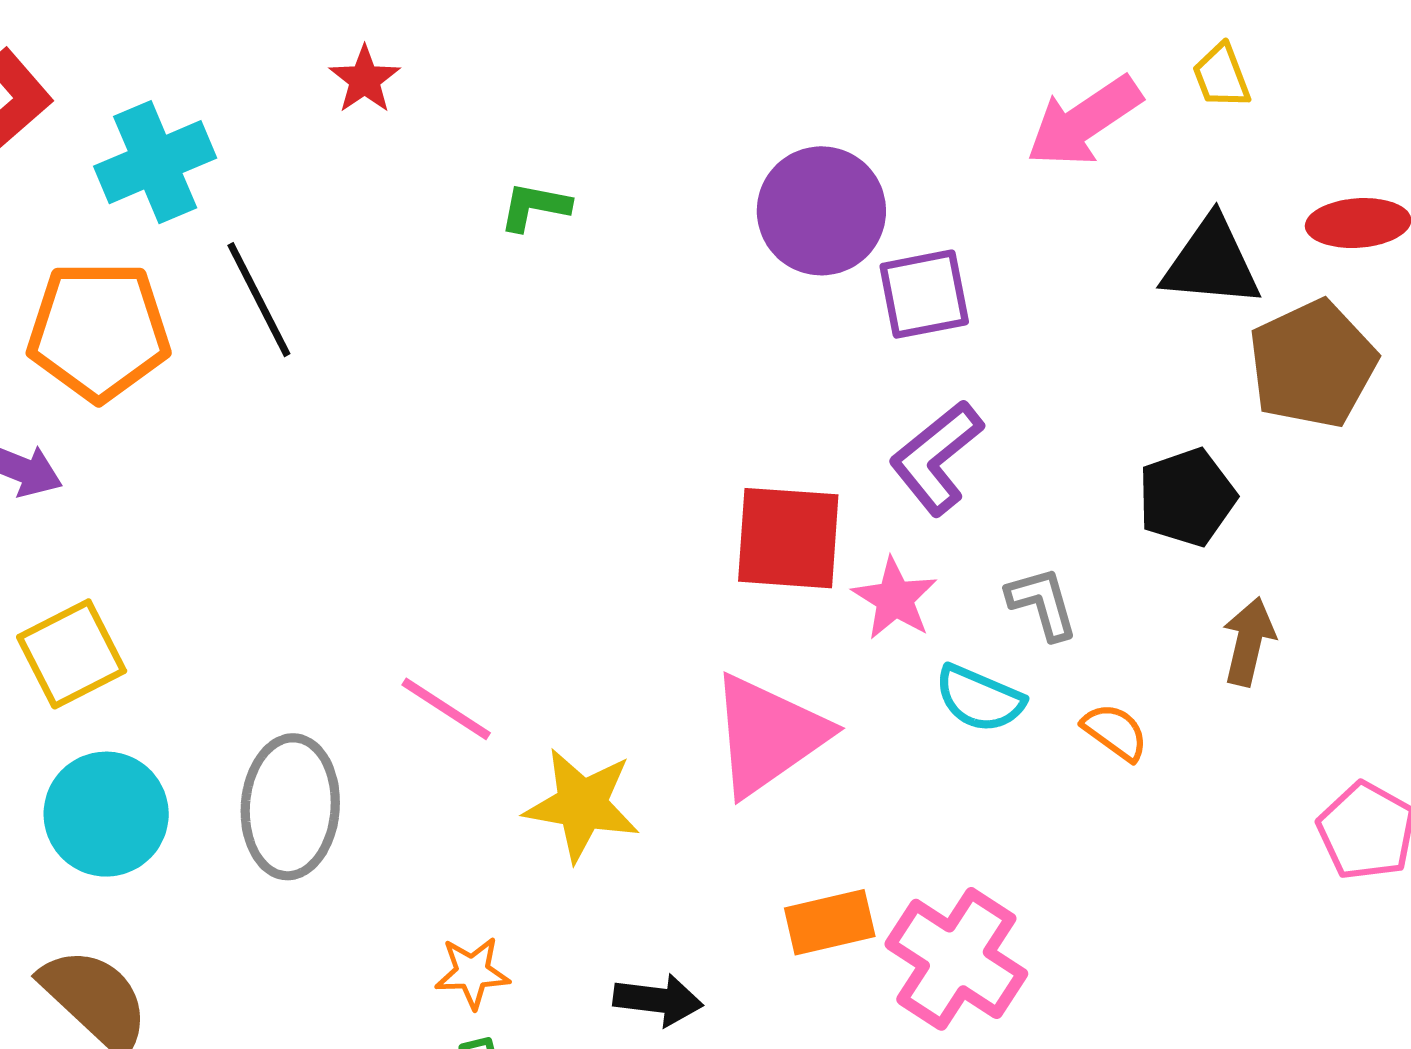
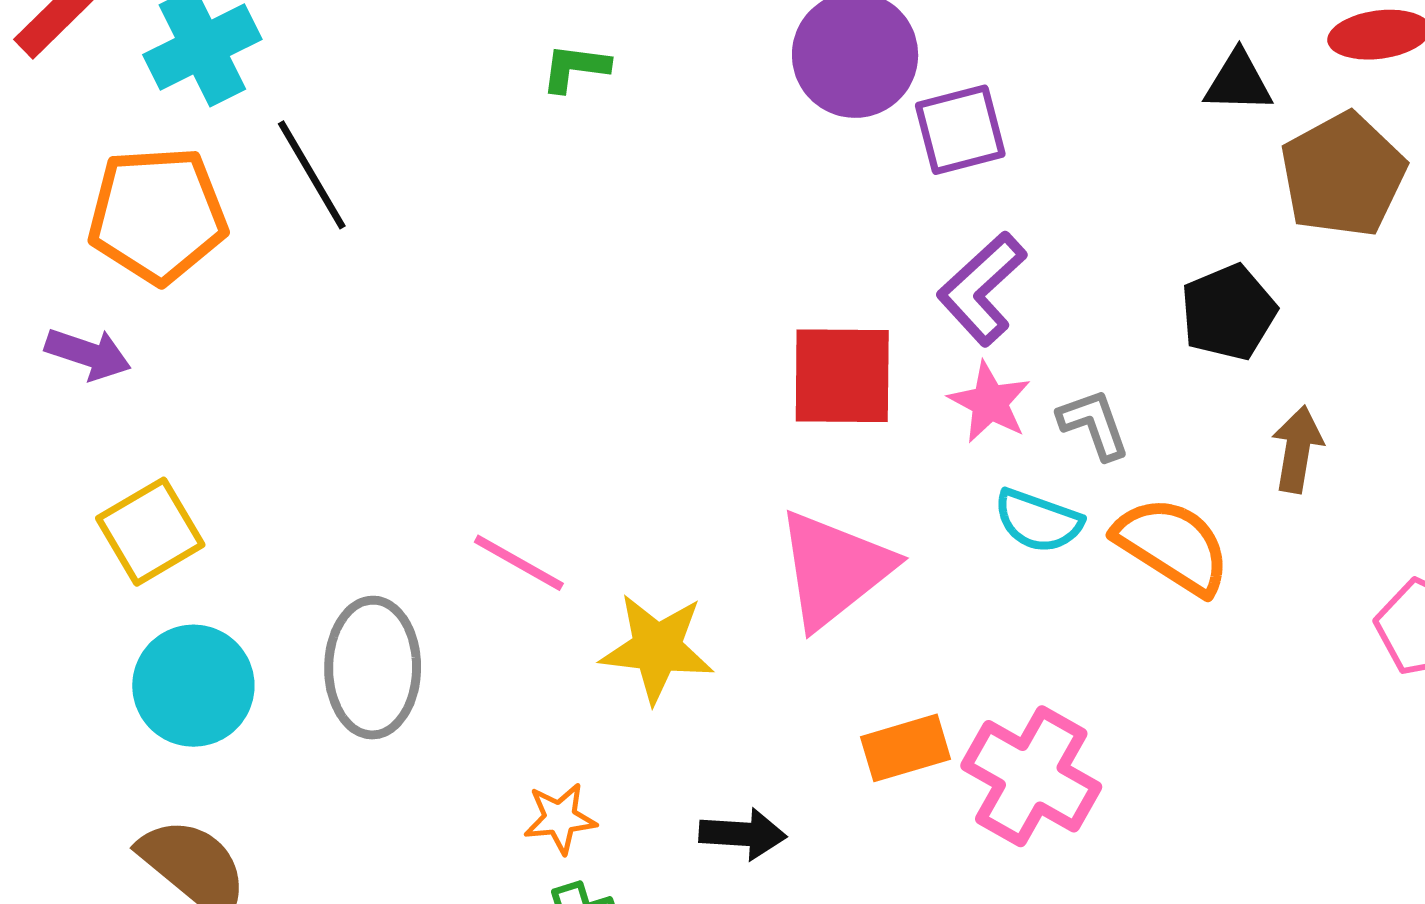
black triangle: (1211, 262) -> (1238, 82), size x0.7
pink star: (895, 599) -> (990, 402), moved
orange semicircle: (1115, 732) -> (1172, 545), size x1.8

